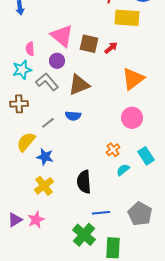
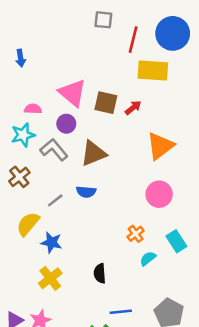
pink semicircle: (30, 49) -> (33, 109), turned 96
brown cross: (19, 104) -> (19, 177), turned -36
black semicircle: (84, 182) -> (100, 273), size x0.7

